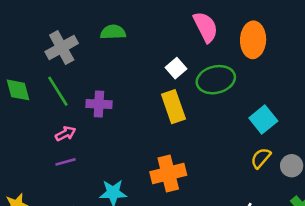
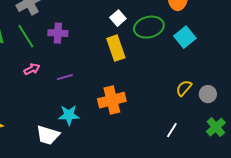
purple cross: (99, 104) -> (58, 33), moved
cyan square: (263, 119) -> (185, 37), moved
purple line: (66, 162) -> (65, 77), moved

